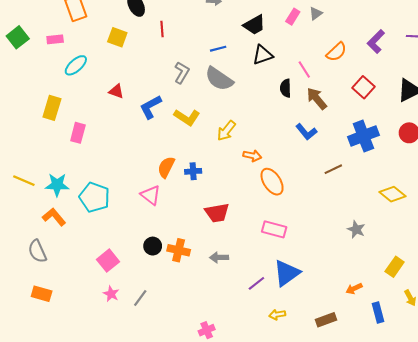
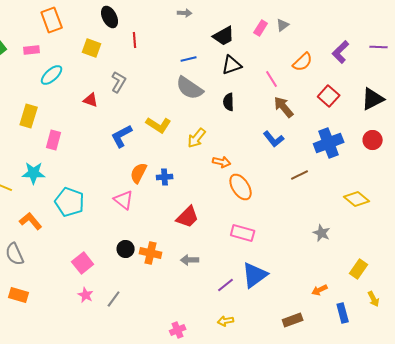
gray L-shape: (182, 73) -> (119, 82), moved
black semicircle: (286, 88) -> (229, 102), moved
blue L-shape: (151, 107) -> (122, 136), moved
cyan star: (57, 185) -> (34, 173), moved
red trapezoid: (217, 213) -> (188, 217), turned -35
yellow arrow: (277, 315) -> (226, 321), moved

